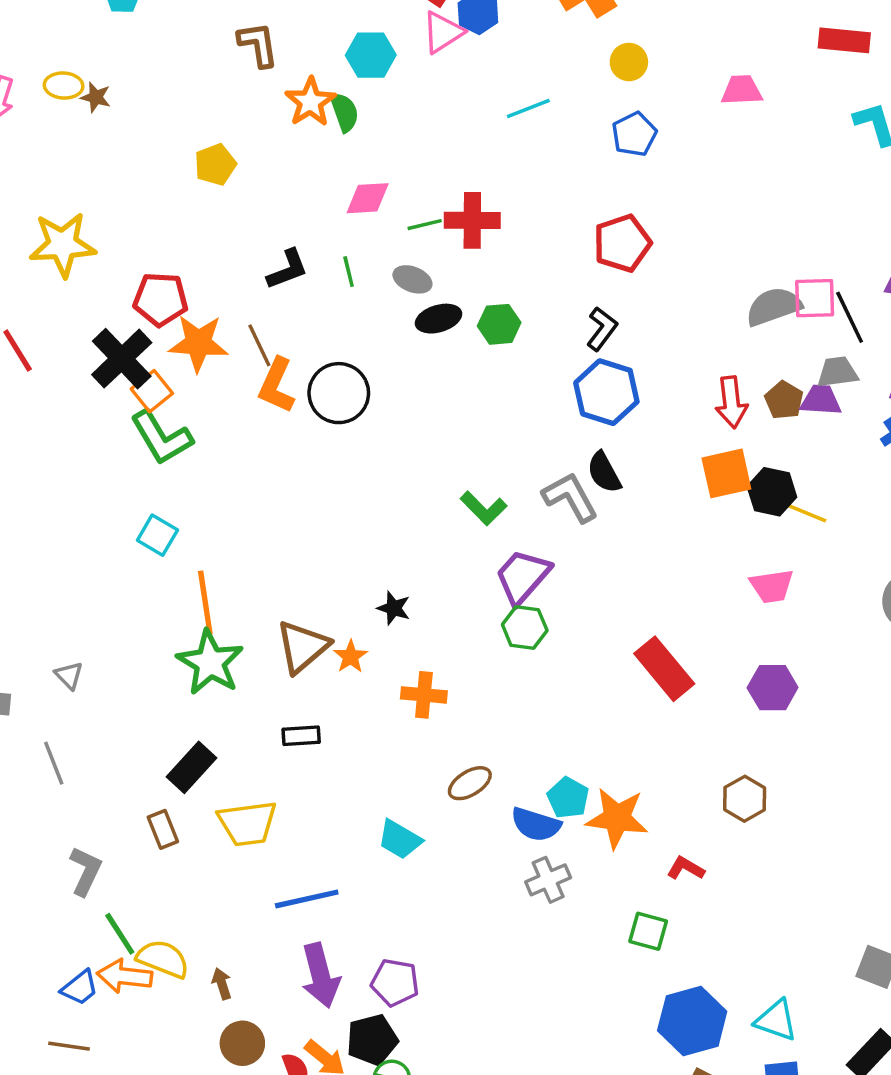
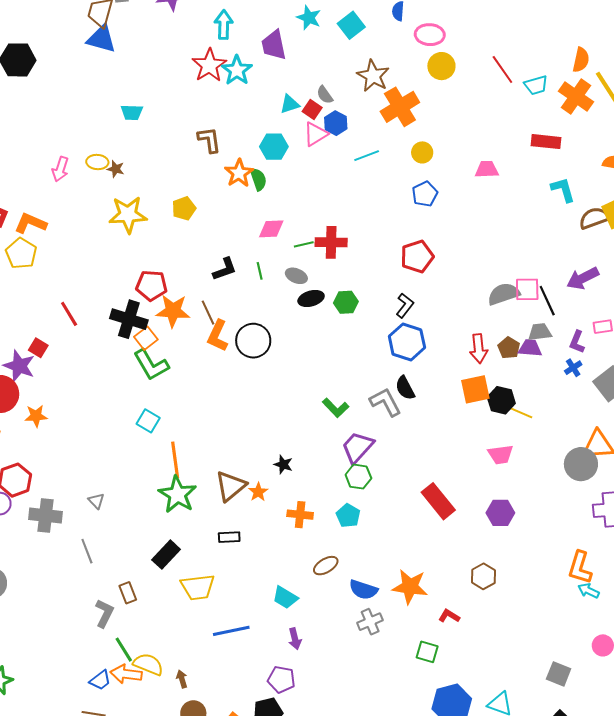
cyan line: (528, 108) -> (367, 156), moved
yellow star: (63, 245) -> (128, 215), moved
black cross: (122, 359) -> (129, 319), turned -30
cyan pentagon: (568, 798) -> (348, 516), moved
brown rectangle: (163, 829) -> (128, 593), moved
purple arrow: (320, 975) -> (295, 639), moved, size x0.6

